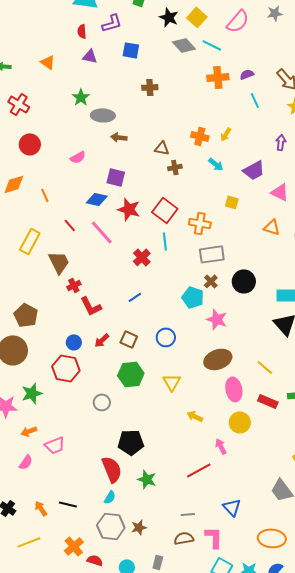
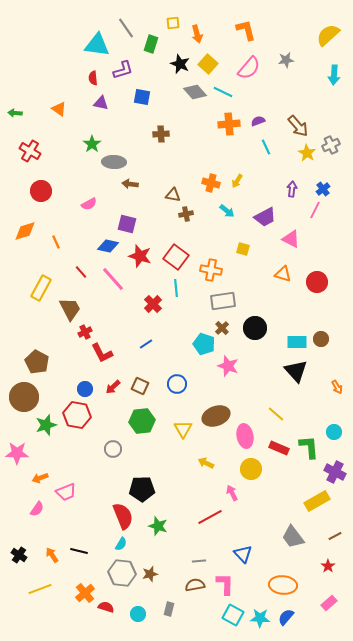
brown ellipse: (218, 359) -> (216, 416), moved
green star: (32, 393) -> (46, 425), moved

